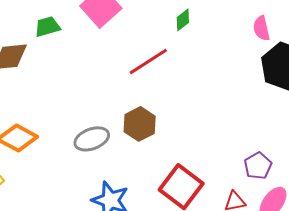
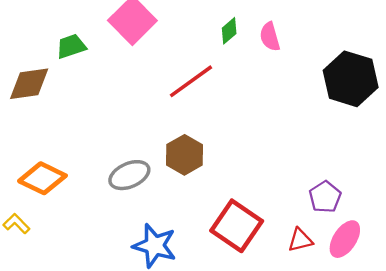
pink semicircle: (261, 28) -> (270, 37), moved

